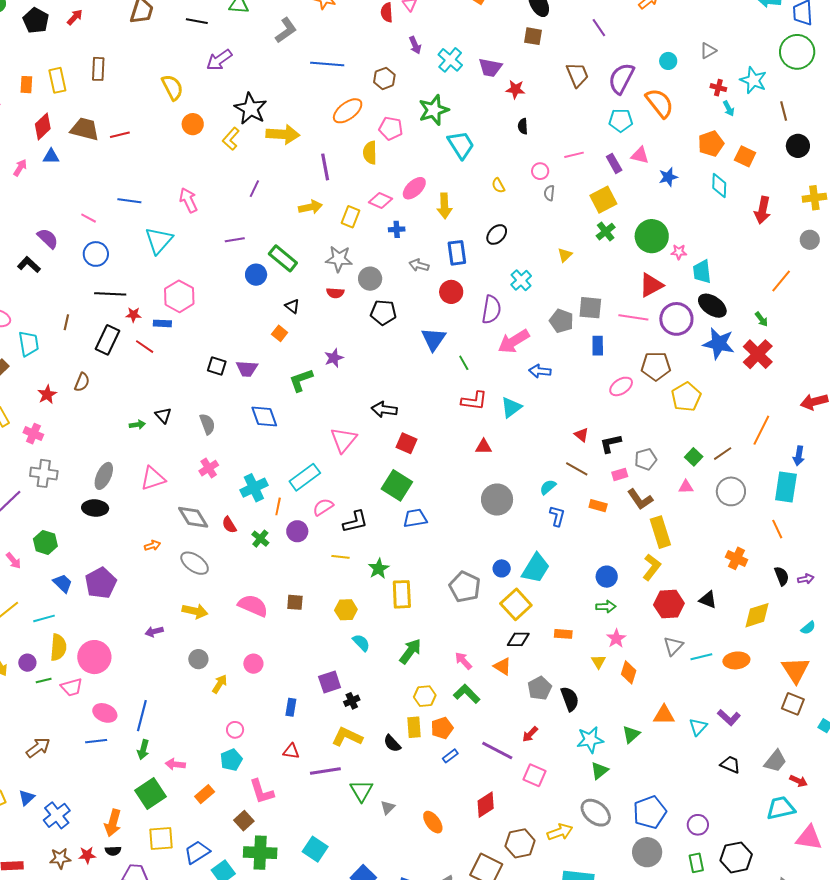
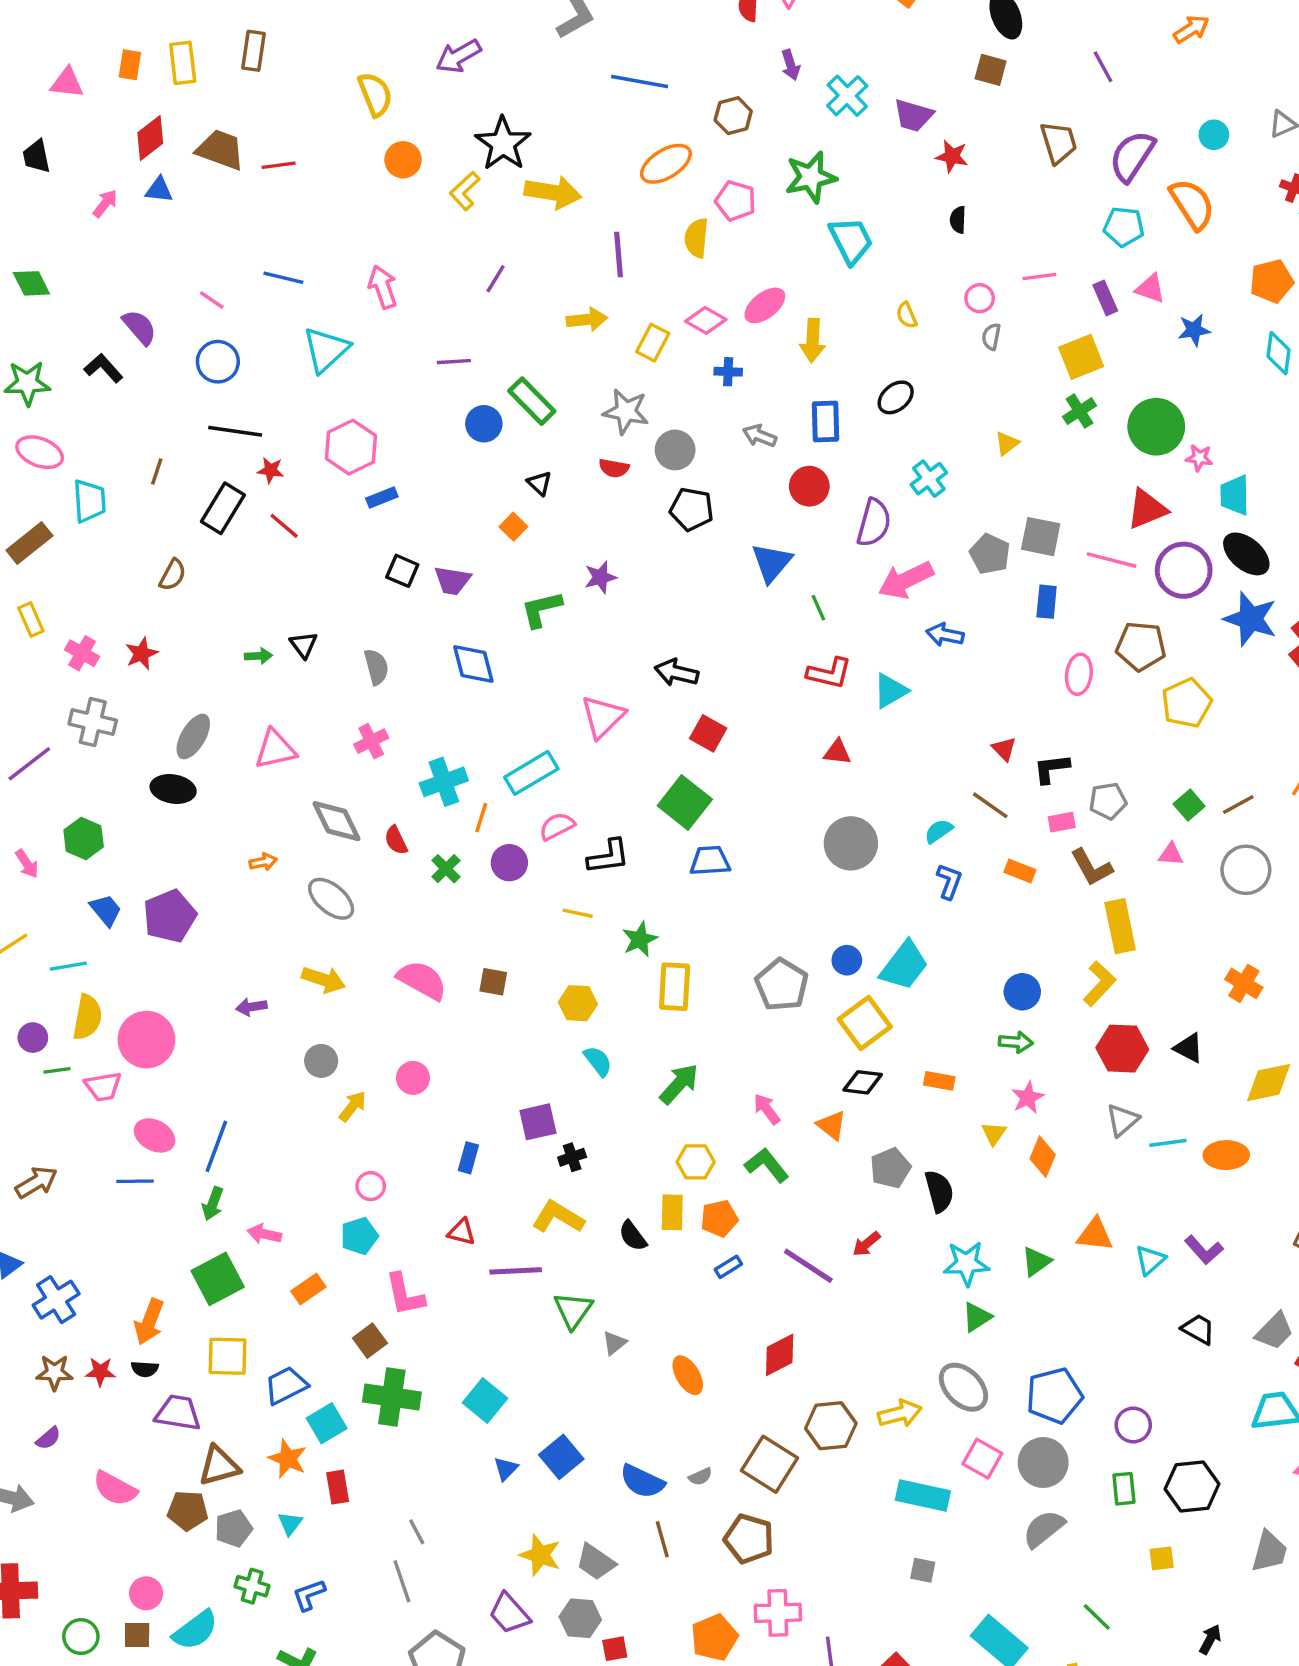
blue rectangle: (162, 323) -> (382, 498), moved, turned -30
pink ellipse: (621, 386) -> (1079, 674), turned -55
red star: (47, 394) -> (141, 654), moved
pink square: (534, 775) -> (982, 1459), moved

